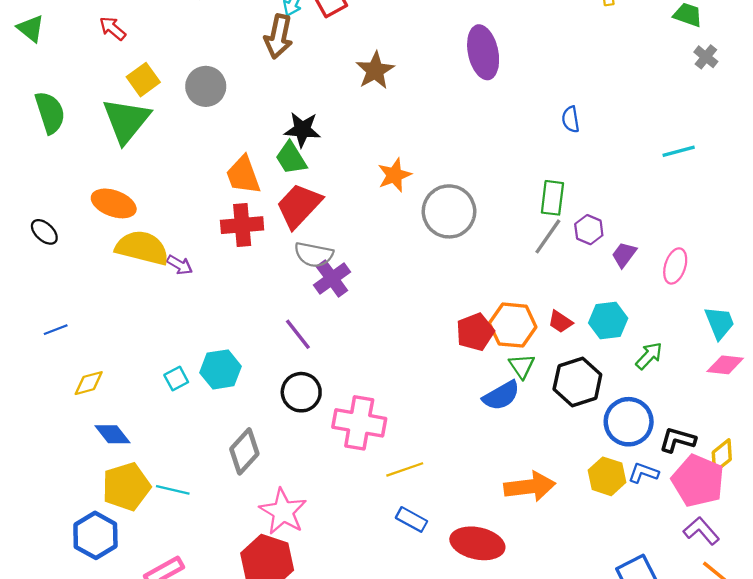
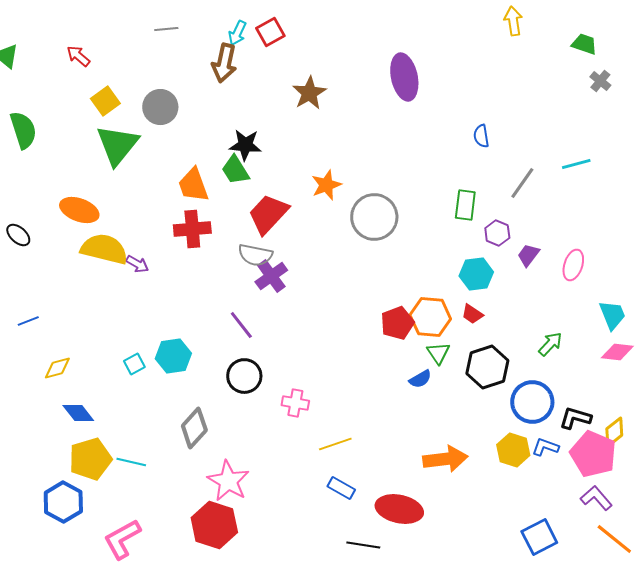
green triangle: (126, 120) -> (117, 145), moved
red trapezoid: (299, 206) -> (268, 214), moved
gray line: (548, 236) -> (522, 183), moved
cyan hexagon: (608, 321) -> (476, 274), moved
blue semicircle: (501, 396) -> (420, 379), size x0.7
pink cross: (359, 423) -> (295, 403), size x0.6

